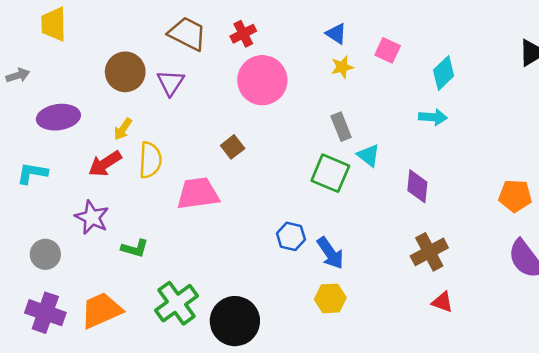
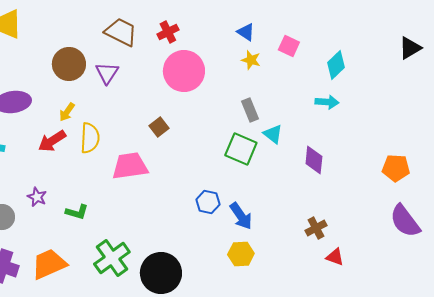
yellow star: (342, 67) -> (251, 60), turned 30
purple star: (92, 217) -> (37, 197), moved, size x0.7
brown cross: (429, 252) -> (316, 228), moved, size x0.7

